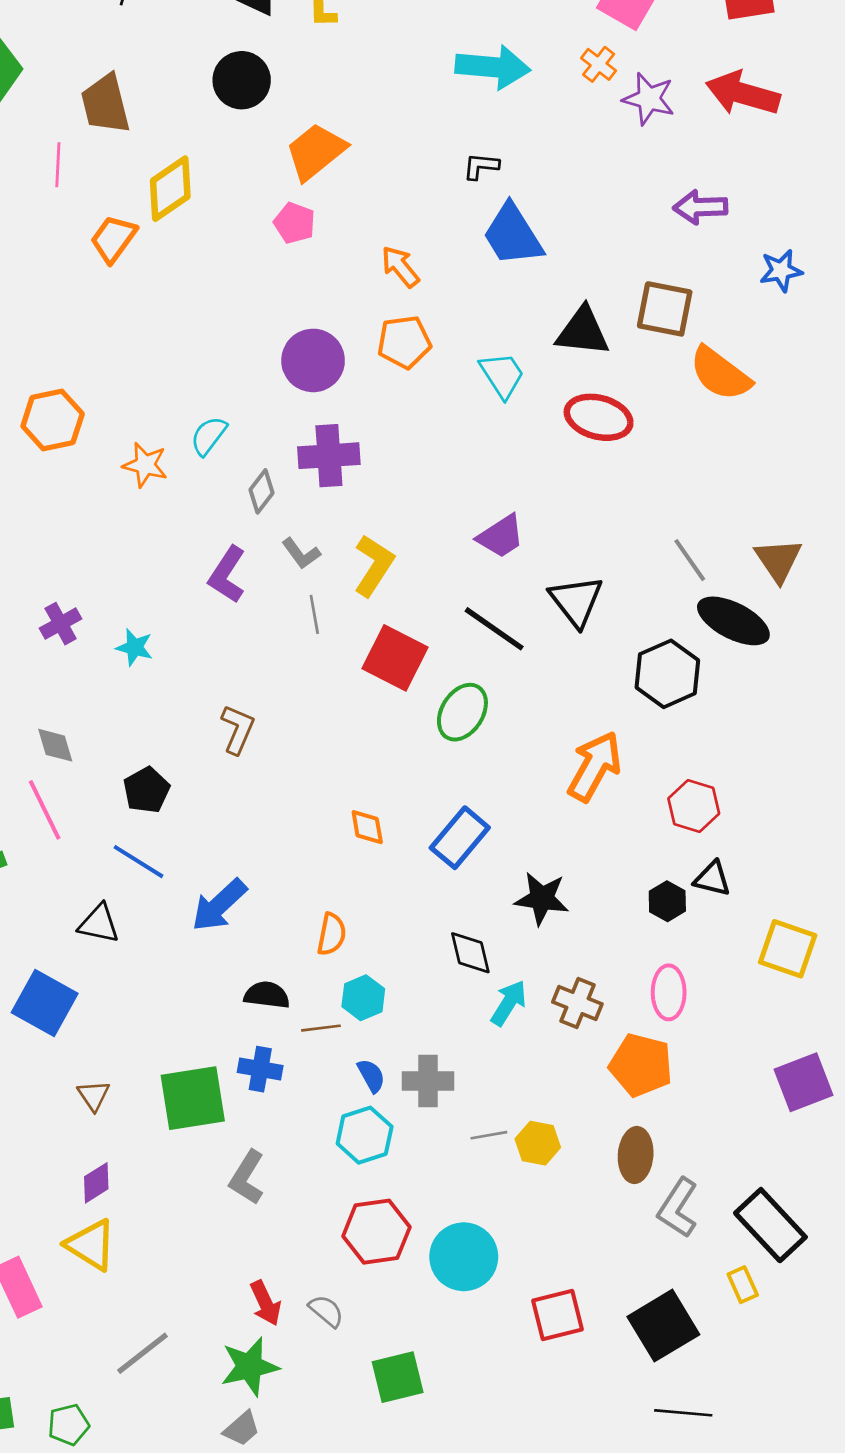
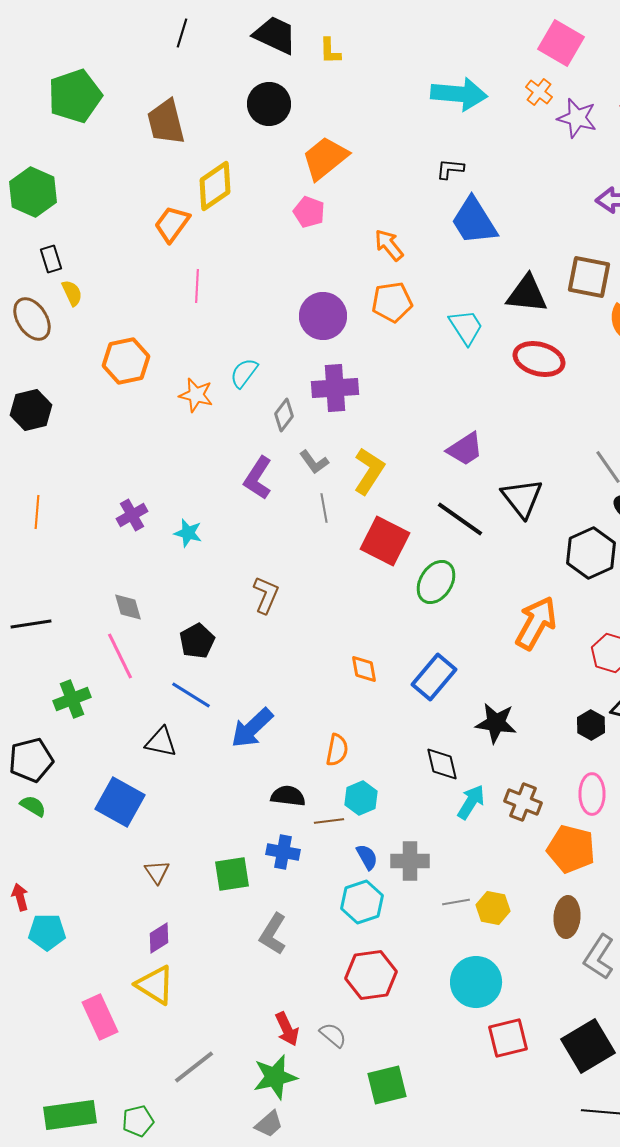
pink line: (58, 165) -> (197, 286), moved
green square: (193, 1098) -> (232, 874), size x0.7
cyan circle: (464, 1257) -> (476, 982), moved

